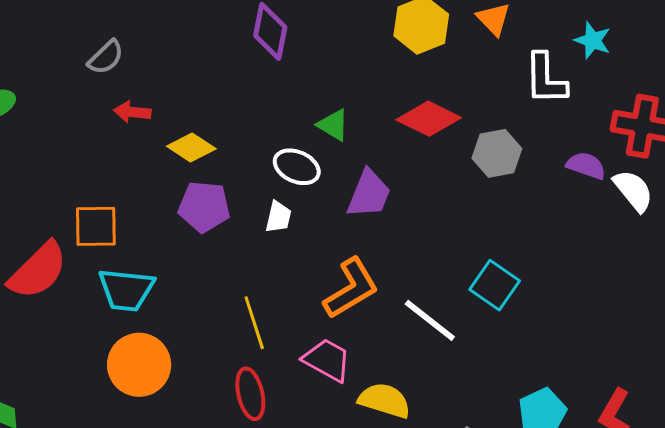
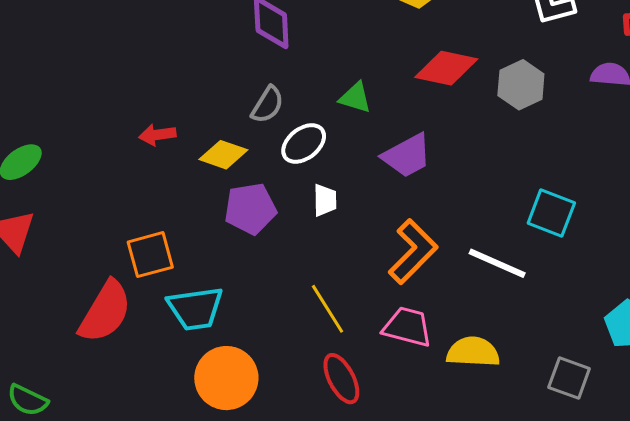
gray semicircle: (106, 57) -> (267, 105), moved
white ellipse: (297, 167) -> (304, 143), moved, turned -48
purple trapezoid: (369, 194) -> (407, 156), turned 54

